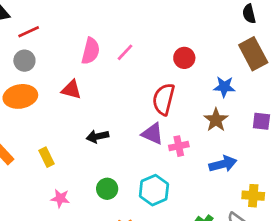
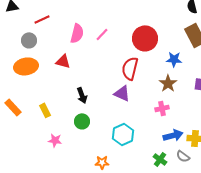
red line: (29, 32) -> (42, 19), moved
red circle: (184, 58) -> (145, 38), size x1.6
black arrow: (97, 136) -> (82, 95), turned -98
pink cross: (179, 146) -> (162, 108), moved
blue arrow: (223, 164) -> (173, 135), moved
green circle: (107, 189) -> (82, 121), moved

